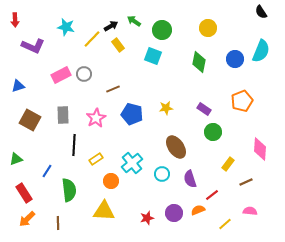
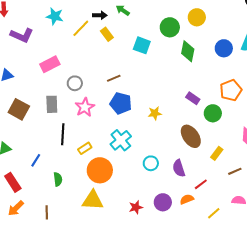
black arrow: (111, 26) -> (100, 15), turned 32
green circle: (162, 30) -> (170, 27), moved
gray circle: (84, 74) -> (75, 83), moved
brown line: (113, 89) -> (114, 78), moved
yellow star: (166, 108) -> (155, 113), moved
green circle: (213, 132) -> (213, 113), moved
brown ellipse: (176, 147) -> (191, 136), moved
cyan cross: (132, 163) -> (121, 140), moved
orange circle: (111, 181) -> (100, 170), size x1.6
green semicircle: (69, 190) -> (58, 179), size x0.6

